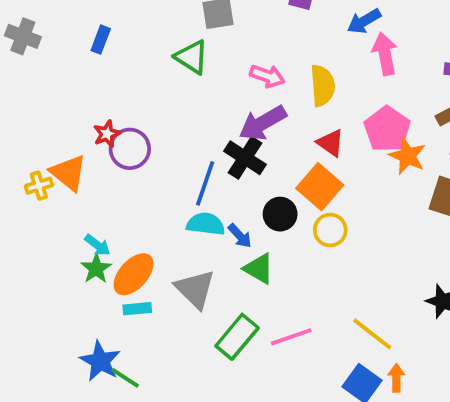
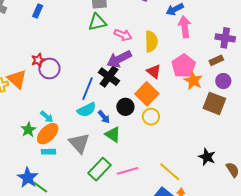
green triangle: (192, 57) -> (97, 22), moved, turned -48
cyan semicircle: (206, 224) -> (87, 110), turned 144
cyan arrow: (98, 245) -> (47, 117), moved

